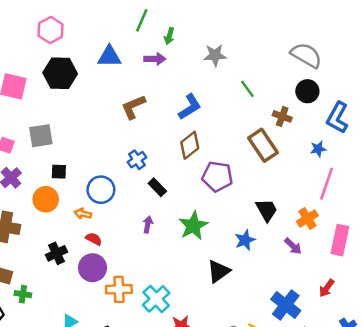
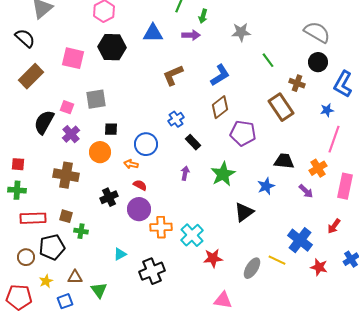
black trapezoid: (267, 210) -> (284, 161), turned -55

